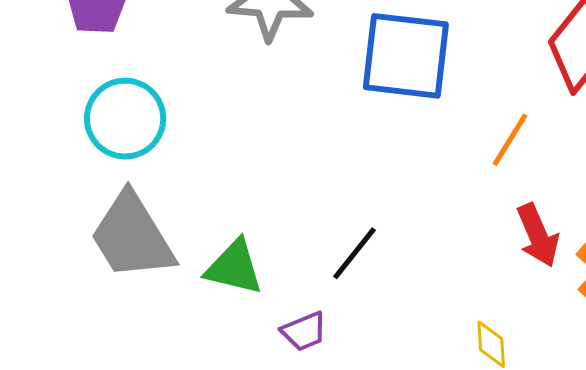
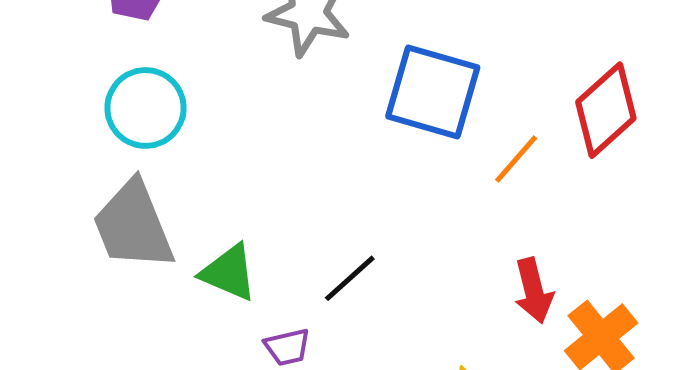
orange line: (510, 140) -> (516, 159), moved

